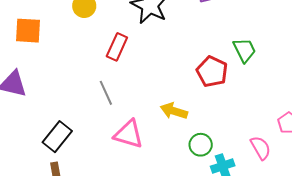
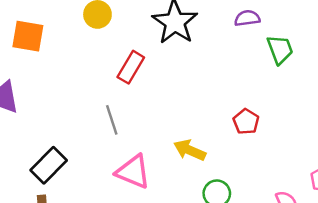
green trapezoid: (244, 50) -> (280, 49), moved
red pentagon: (212, 72) -> (246, 122), moved, size x0.7

